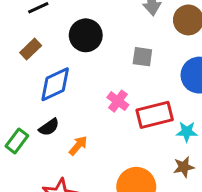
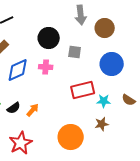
black circle: (86, 35) -> (49, 38), moved
pink cross: (118, 101) -> (46, 67), moved, turned -32
black semicircle: (49, 127) -> (14, 108), moved

